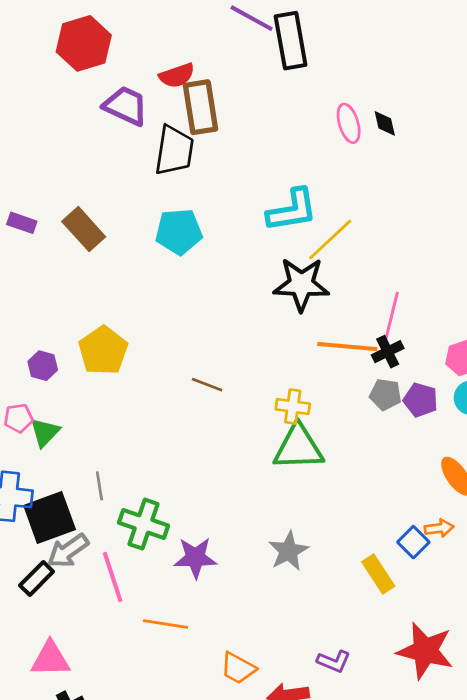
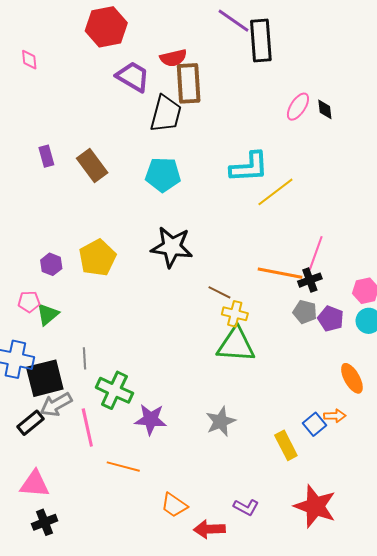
pink ellipse: (349, 123) -> (298, 107), turned 44
purple rectangle: (22, 223) -> (46, 156), turned 50
black star: (301, 284) -> (172, 247), moved
brown line: (207, 385) -> (219, 292), moved

